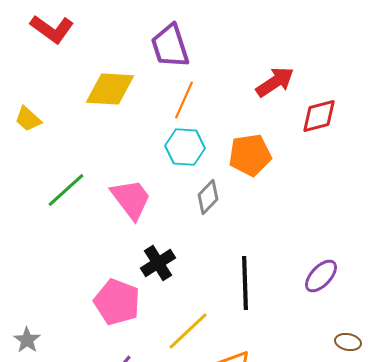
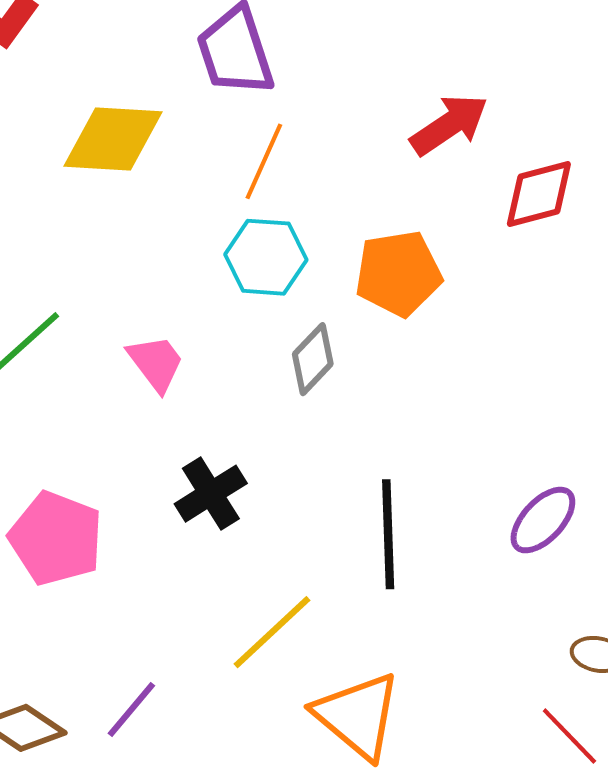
pink trapezoid: (131, 199) -> (156, 363), size x0.7
pink pentagon: (117, 302) -> (56, 538), moved

